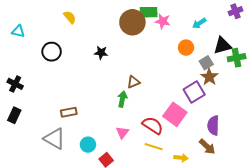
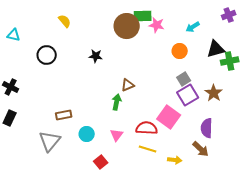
gray square: (206, 63) -> (184, 79), moved
brown star: (209, 77) -> (214, 93), moved
red semicircle: (153, 125) -> (147, 128), turned -30
gray triangle: (55, 139) -> (50, 141), turned 40
cyan circle: (88, 145) -> (87, 134), moved

